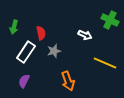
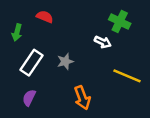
green cross: (110, 20) -> (120, 22), moved
red semicircle: (41, 33) -> (45, 17), moved, turned -56

